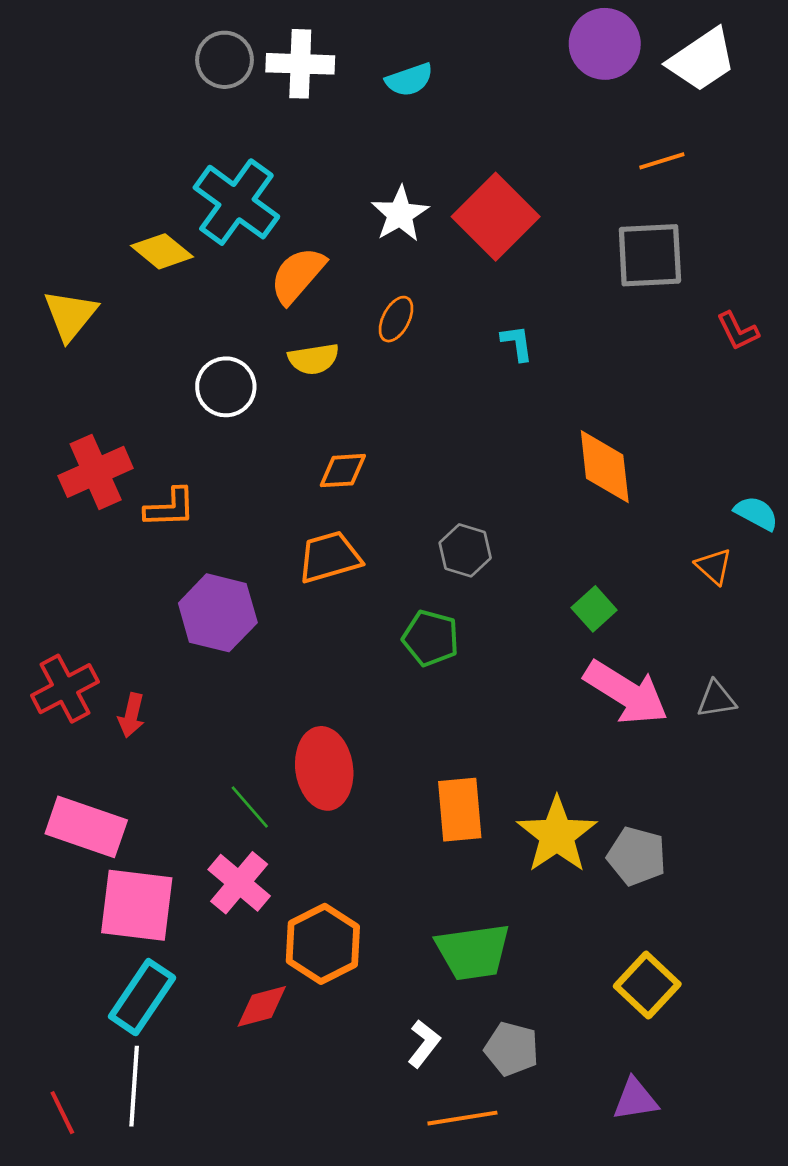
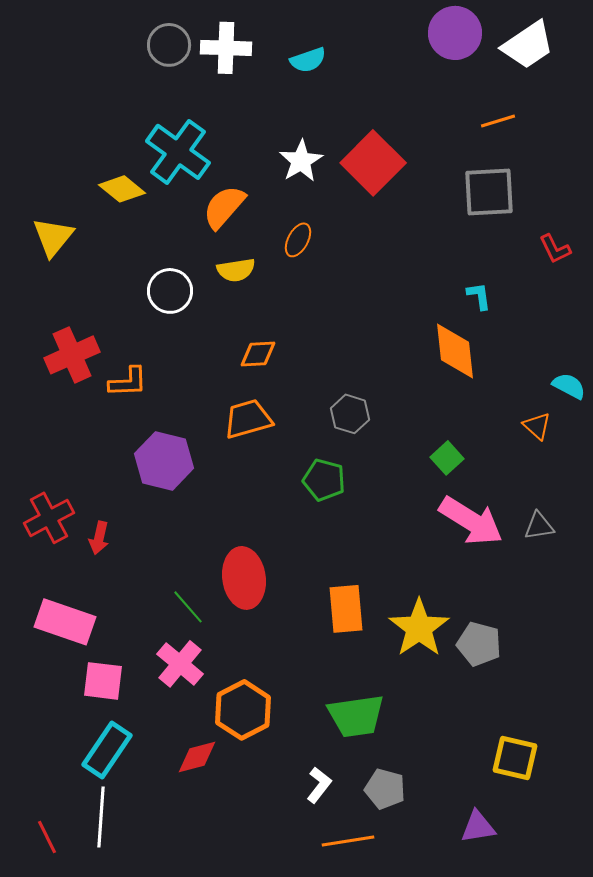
cyan L-shape: (517, 343) -> (479, 296), moved
pink square: (137, 905) -> (103, 681), size x0.7
yellow square: (647, 985) -> (515, 758), moved, turned -30

